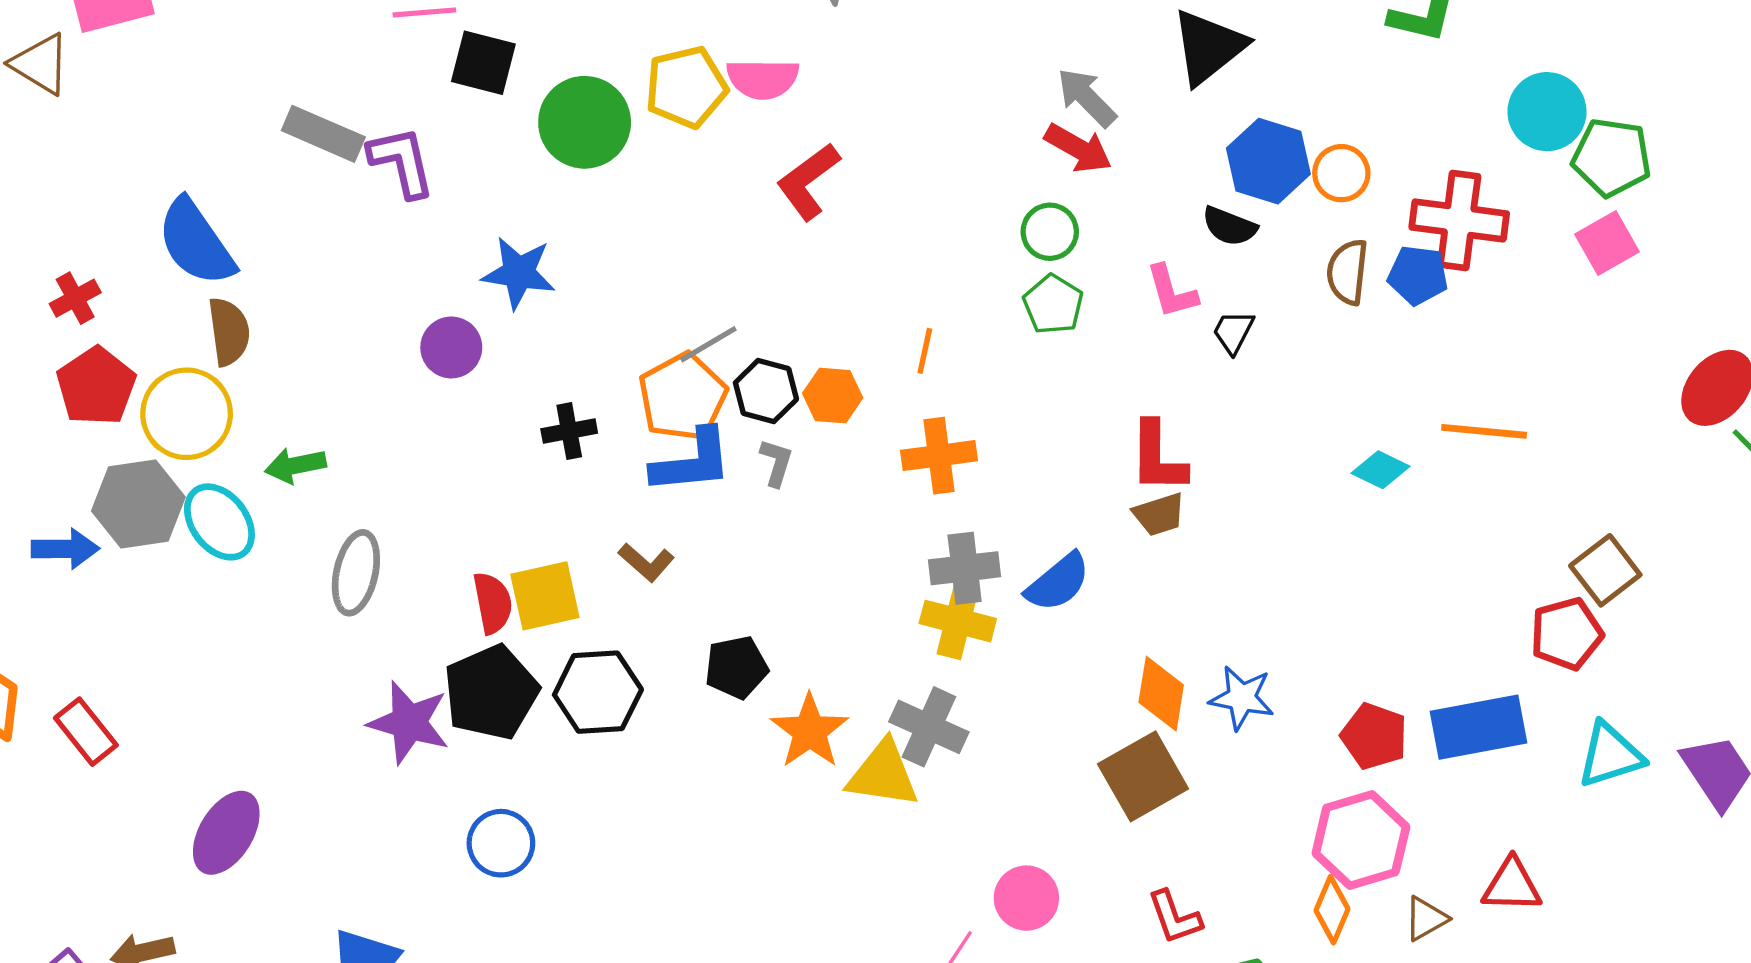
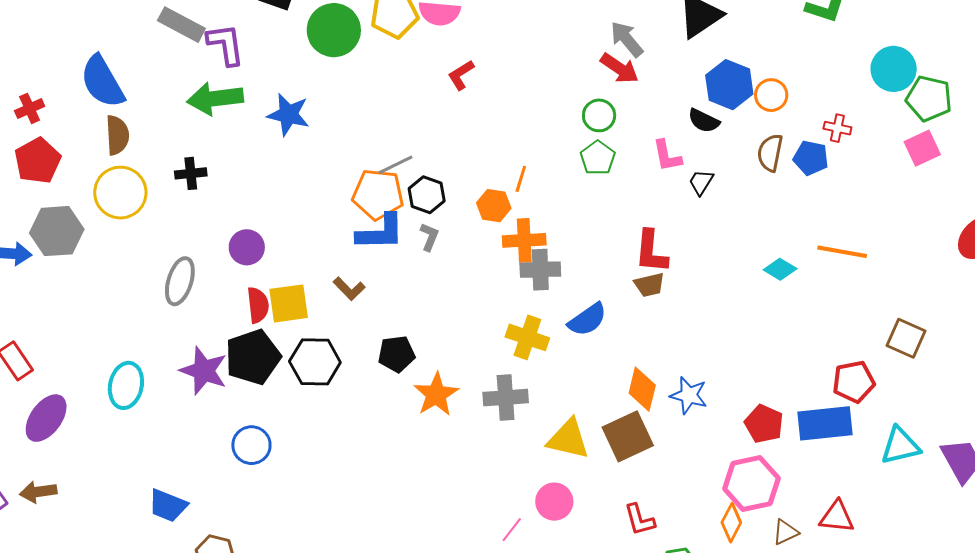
red L-shape: (808, 181) -> (461, 75), size x0.7
red cross: (1459, 220) -> (837, 128), size x0.5
purple circle: (451, 347) -> (247, 247), moved
orange hexagon: (833, 396) -> (494, 206), moved
orange pentagon: (683, 397) -> (378, 194), turned 30
yellow circle: (187, 414) -> (120, 193), moved
black cross: (569, 431) -> (191, 173), moved
green arrow: (295, 465) -> (215, 99), moved, size x1.6
cyan ellipse: (219, 522) -> (126, 385), moved, turned 45
gray cross: (965, 568) -> (540, 270), moved
brown square: (1605, 570) -> (906, 338), turned -33
red pentagon: (1567, 634) -> (854, 382), moved
gray cross: (929, 727) -> (506, 398), turned -33
yellow triangle: (883, 774) -> (568, 439), moved
purple ellipse: (226, 833) -> (46, 418), moved

